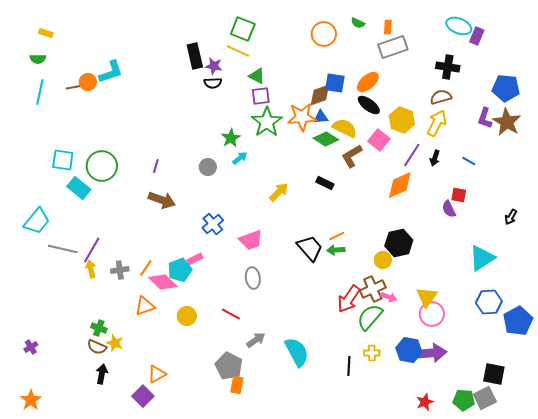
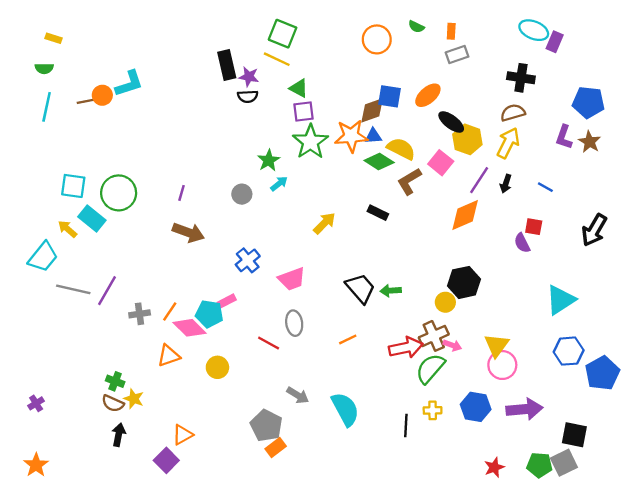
gray rectangle: (393, 47) -> (457, 55), size x0.7
black ellipse: (369, 105) -> (451, 122), moved
brown star: (507, 122) -> (590, 142), size x0.7
black arrow: (511, 217) -> (594, 230), moved, size x1.8
orange line: (337, 236) -> (348, 339), moved
yellow arrow: (91, 269) -> (67, 229), moved, turned -36
cyan pentagon: (180, 270) -> (209, 314), turned 30
red arrow: (349, 299) -> (406, 348), turned -136
red line: (231, 314) -> (269, 343), moved
gray arrow: (256, 340) -> (298, 395), turned 66
purple arrow: (431, 353) -> (524, 409), moved
orange rectangle: (237, 385) -> (276, 448), turned 42

